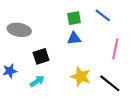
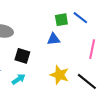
green square: (74, 18) -> (61, 20), moved
black square: (41, 56) -> (22, 56), turned 35

